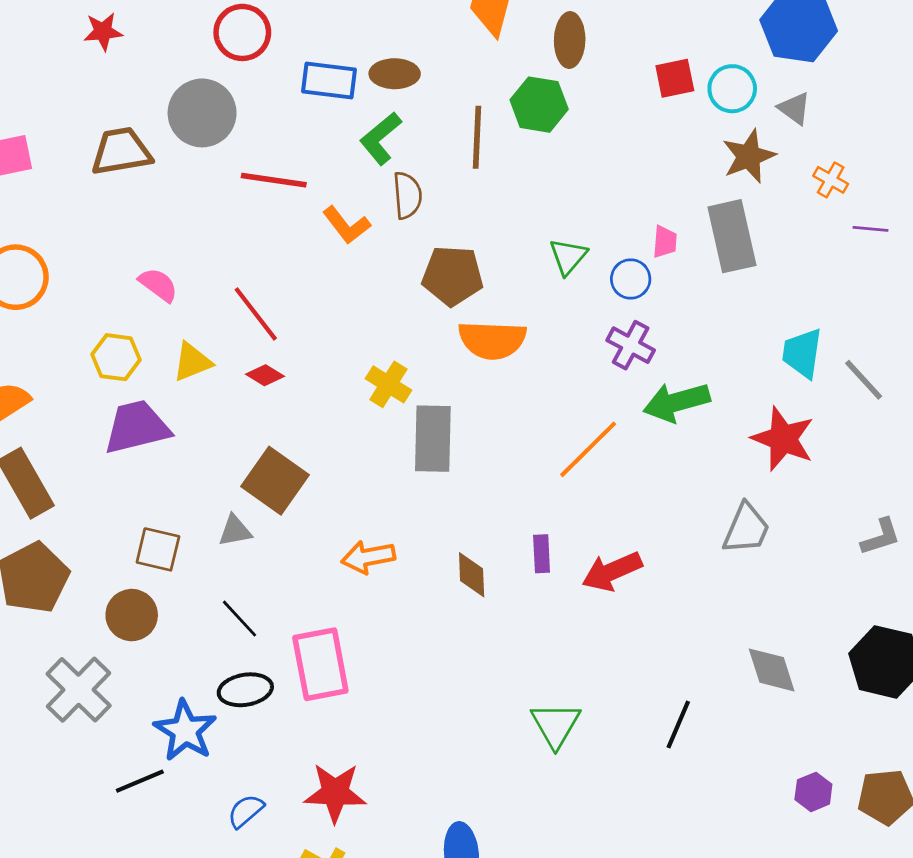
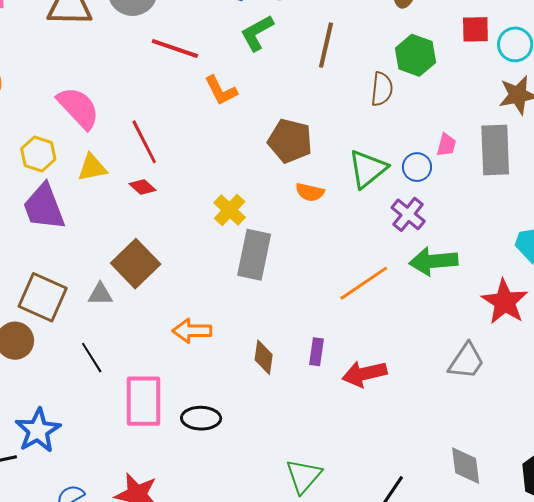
green hexagon: (539, 105) -> (415, 55), moved
brown semicircle: (407, 195) -> (382, 89), moved
green triangle: (568, 257) -> (368, 169), moved, size x1.4
pink semicircle: (158, 285) -> (78, 108), size x1.6
orange semicircle: (492, 340) -> (310, 192), size x0.6
purple trapezoid: (137, 427) -> (44, 207), turned -108
brown square: (158, 549) -> (43, 297), size x1.4
black ellipse: (245, 690) -> (201, 418), moved

